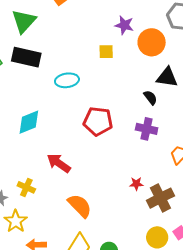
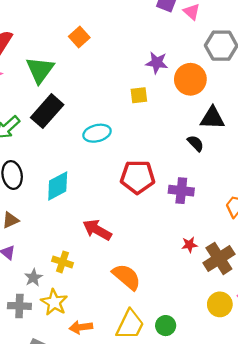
black rectangle: (26, 57) -> (47, 111), turned -56
purple cross: (147, 129) -> (181, 191), moved

